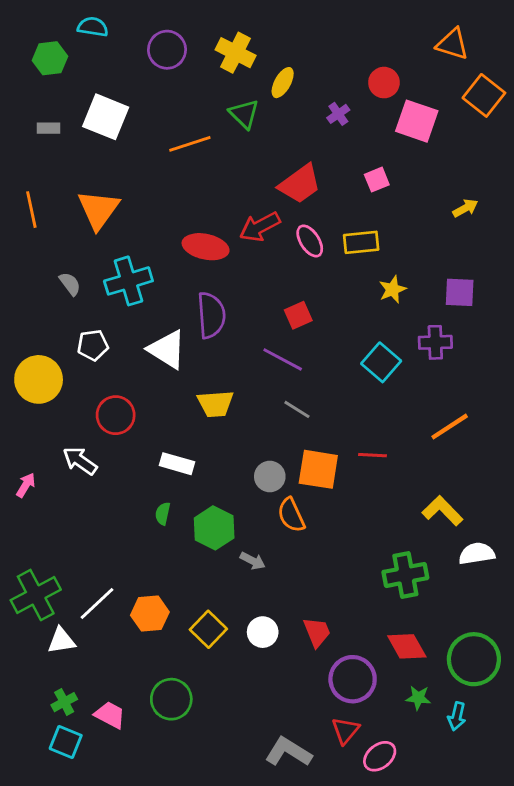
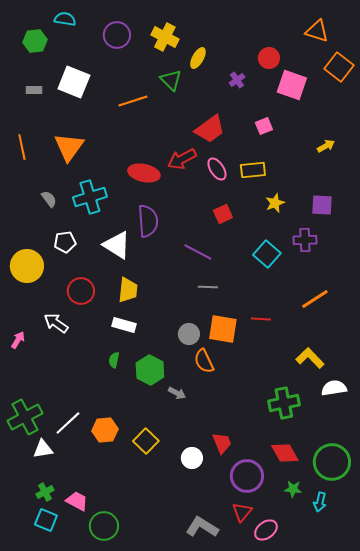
red square: (298, 315) -> (223, 214), moved
yellow trapezoid: (216, 404) -> (128, 290), moved, turned -80
gray line: (297, 409) -> (208, 287), turned -30
white circle: (263, 632) -> (192, 458), moved
green circle: (171, 699) -> (104, 526), moved

